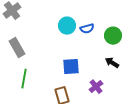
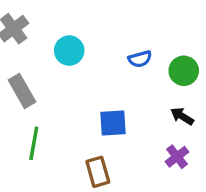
cyan circle: (67, 26) -> (69, 51), moved
purple cross: (96, 87) -> (177, 157), moved

